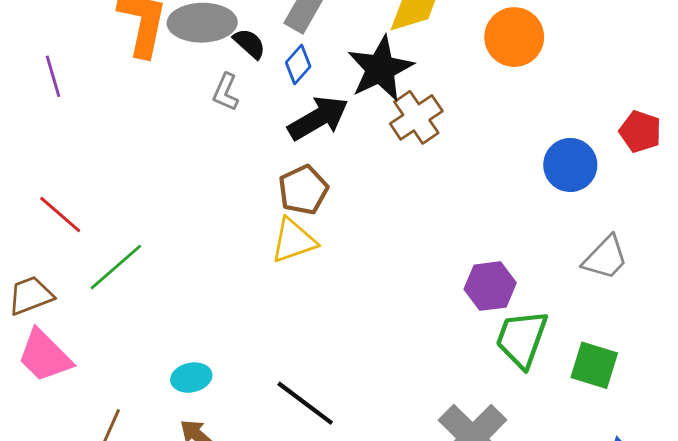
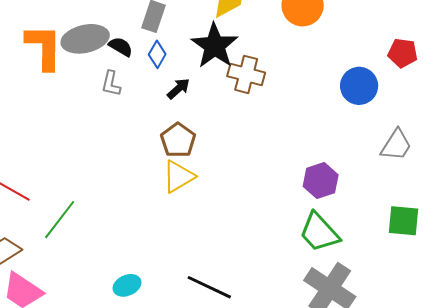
brown cross: (416, 117) -> (246, 74), turned -30
black arrow: (318, 118) -> (178, 89), size x0.6
green trapezoid: (522, 339) -> (319, 232), moved, turned -51

